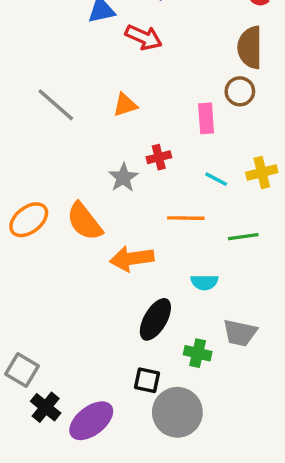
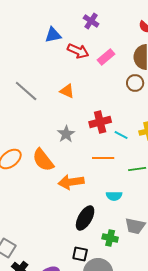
orange triangle: (125, 105) -> (67, 91), turned 42
pink rectangle: (206, 118) -> (106, 57), moved, turned 54
red cross: (159, 157) -> (100, 122), moved, size x1.5

